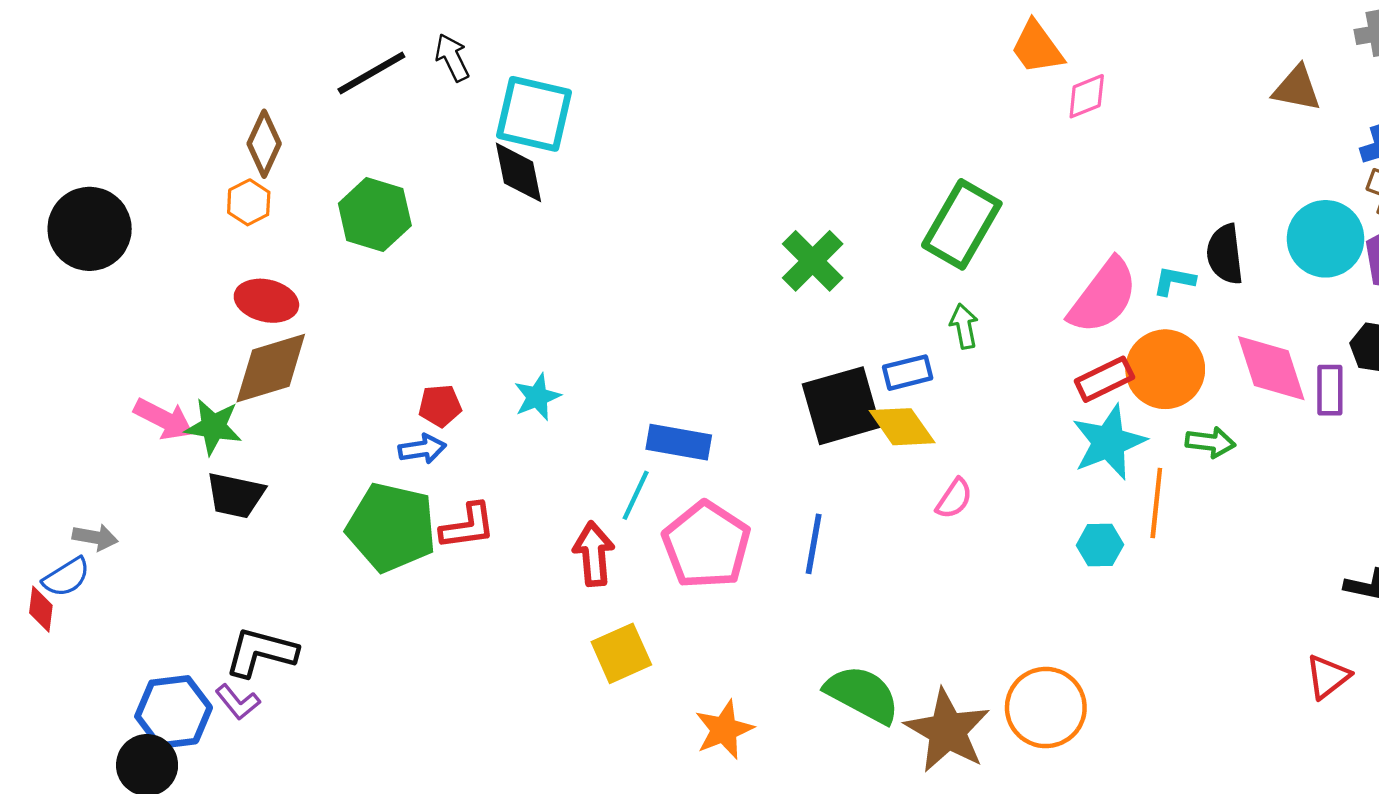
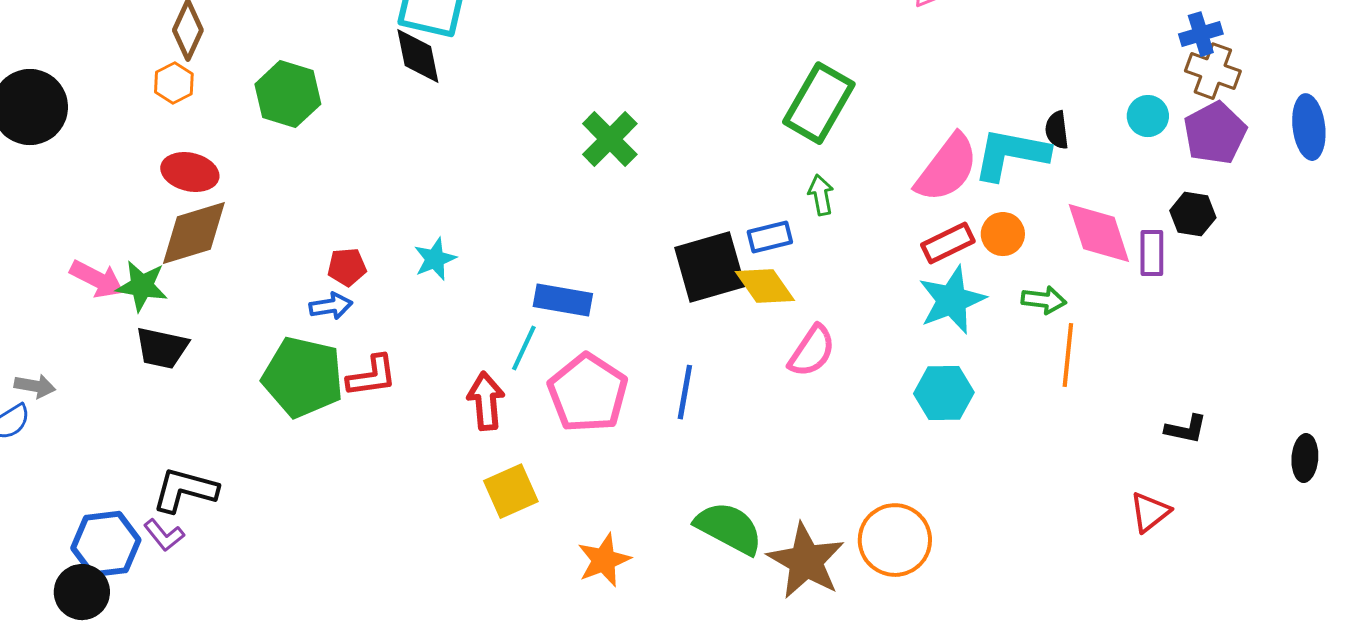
cyan circle: (1325, 239) -> (1148, 116), size x0.6
black semicircle: (1225, 254) -> (1057, 130), size x0.7
green cross: (813, 261) -> (610, 139), moved
cyan L-shape: (1174, 281) -> (1011, 154), size x2.0
orange circle: (1165, 369) -> (1003, 234), size x0.6
pink semicircle: (954, 499) -> (812, 351), size x1.4
orange line: (1156, 503) -> (1068, 355), moved
cyan hexagon: (1100, 545) -> (944, 393), size x1.4

